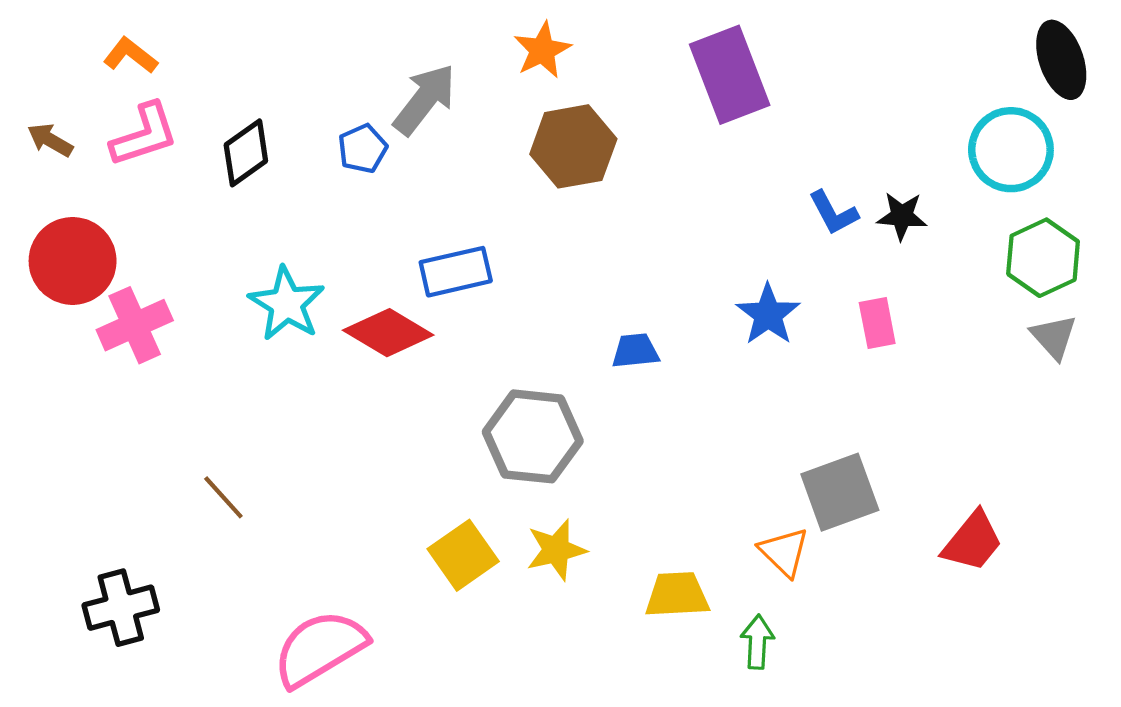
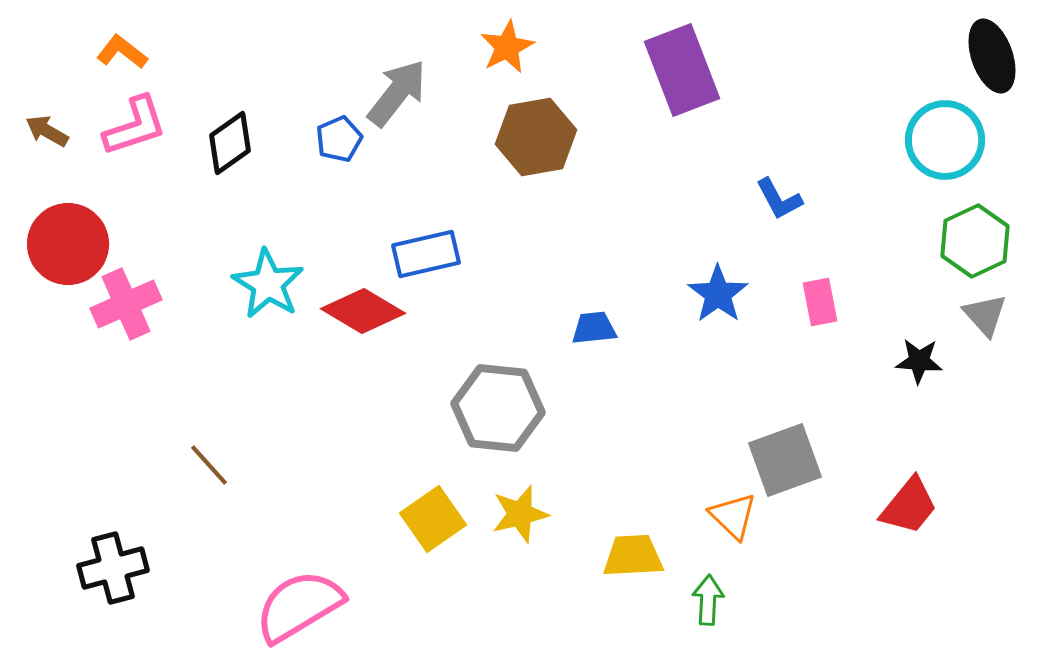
black star: (902, 216) -> (919, 361), moved

